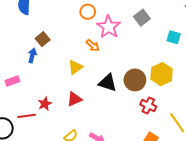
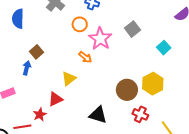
cyan square: (174, 37) -> (164, 48), turned 32
black triangle: (108, 83) -> (98, 115), moved
red triangle: (74, 99) -> (55, 99), moved

